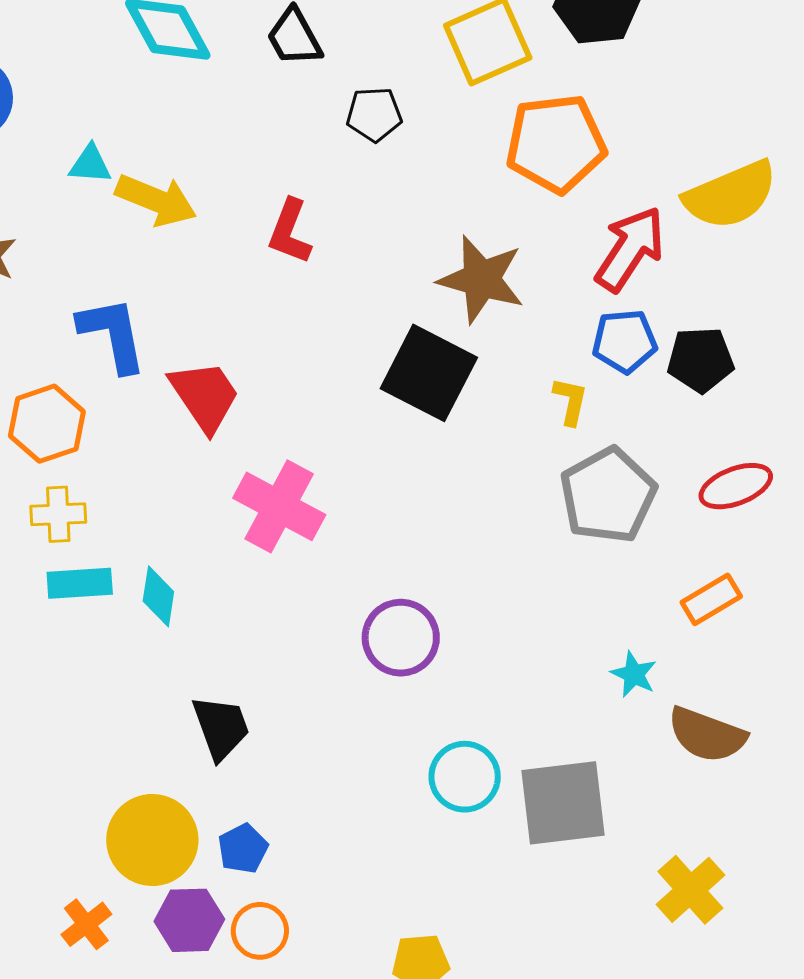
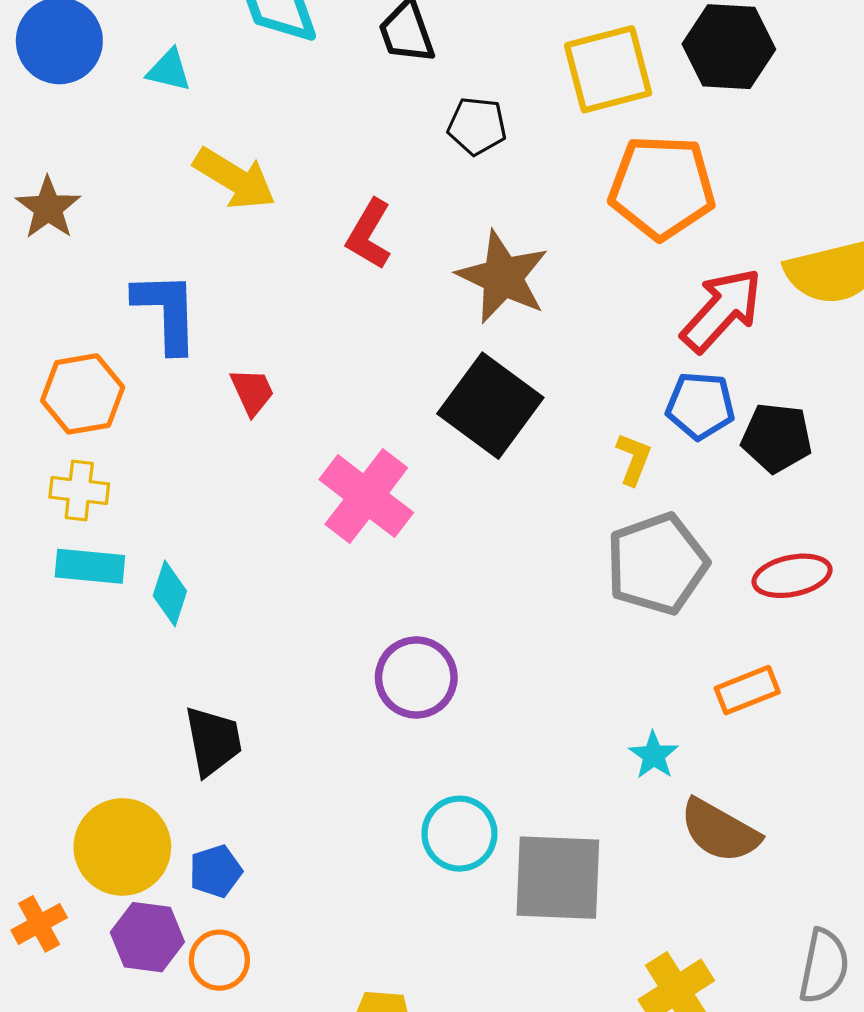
cyan triangle: (90, 164) -> (169, 70), moved
brown star: (481, 279) -> (503, 277), moved
red trapezoid: (205, 396) -> (252, 392), size x0.6
pink cross: (279, 506) -> (366, 496), moved

